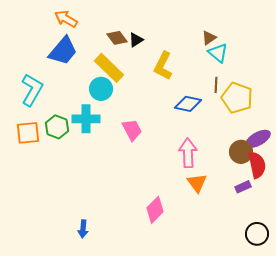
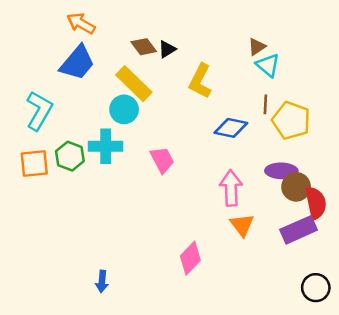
purple ellipse: (258, 139) -> (281, 171), moved, turned 30
purple rectangle: (243, 187) -> (299, 230), size x1.8

